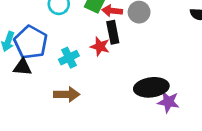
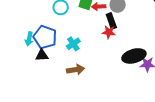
black rectangle: (113, 32) -> (111, 21), moved
red star: (100, 47) -> (109, 32), moved

